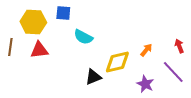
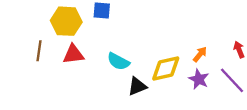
cyan semicircle: (83, 37) -> (118, 61), moved
purple star: (145, 84) -> (199, 79), moved

